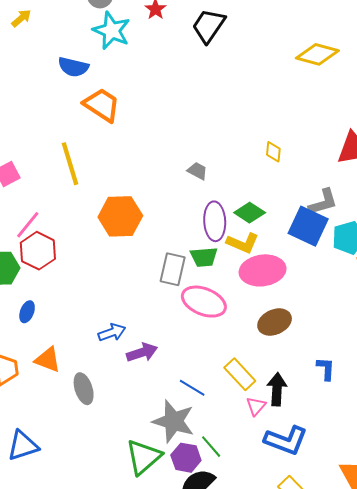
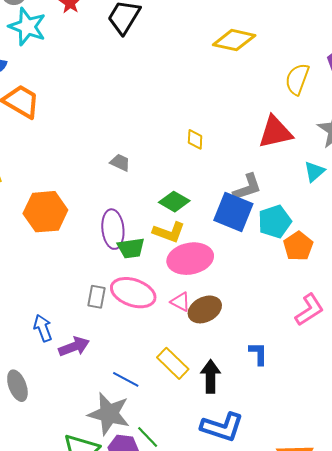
purple ellipse: (215, 221) -> (113, 229), moved
gray rectangle: (173, 269) -> (97, 297), moved, size x0.7
blue arrow: (112, 332) -> (43, 328), turned -88
pink triangle: (256, 406) -> (180, 302), moved, turned -40

